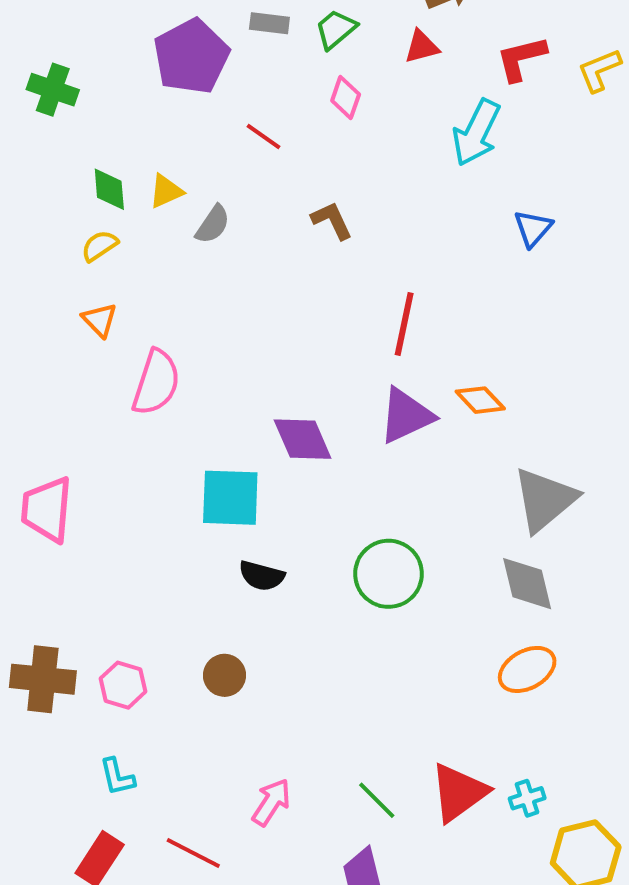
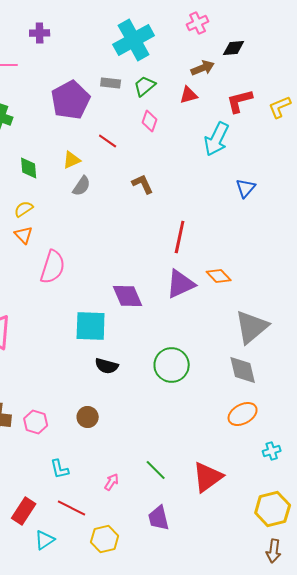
yellow triangle: (166, 191) -> (72, 160), moved
yellow semicircle: (100, 246) -> (24, 209), moved
cyan L-shape: (117, 777) -> (60, 469), moved
cyan cross: (527, 798) -> (272, 451), moved
green line: (377, 800) -> (156, 470), moved
pink arrow: (271, 802) -> (112, 482), size x0.7

